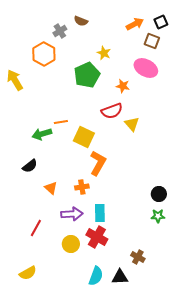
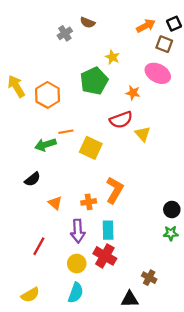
orange hexagon: (44, 54) -> (48, 95), moved
orange L-shape: (98, 163) -> (115, 190), moved
purple arrow: (72, 214) -> (78, 231), turned 90
cyan semicircle: (96, 276) -> (76, 293), moved

